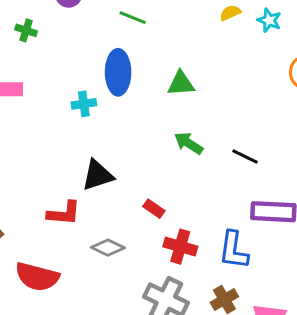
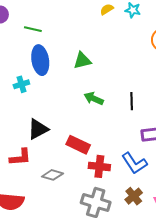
green line: (133, 18) -> (33, 29), moved
black line: (245, 157) -> (132, 101), turned 72
red rectangle: (154, 209) -> (78, 145), size x1.6
blue L-shape: (234, 250) -> (134, 163), turned -32

